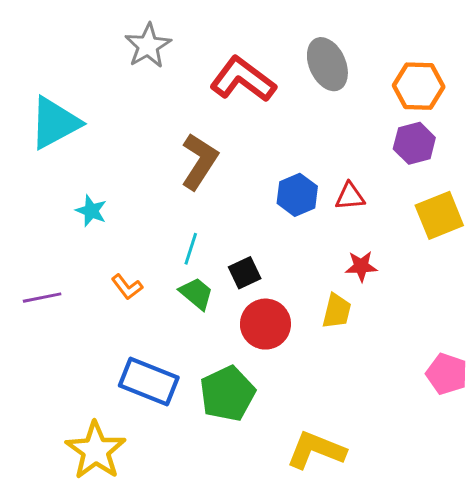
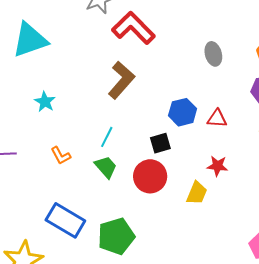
gray ellipse: (327, 64) -> (213, 54), moved, size x0.7
red L-shape: (243, 79) -> (134, 28), moved
black square: (245, 273) -> (160, 143), moved
red circle: (265, 324) -> (150, 176), moved

